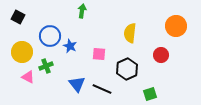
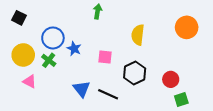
green arrow: (82, 11) -> (97, 11), moved
red circle: (161, 55) -> (171, 79), moved
green cross: (46, 66) -> (49, 60), moved, turned -32
green square: (150, 94) -> (181, 100), moved

